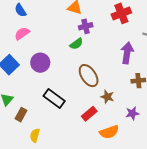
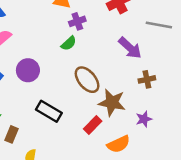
purple arrow: (127, 53) -> (130, 48), turned 130
brown star: (107, 97) -> (112, 103), size x1.6

